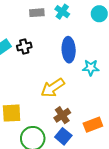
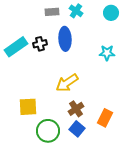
blue ellipse: (69, 50) -> (65, 39), moved
cyan star: (91, 68) -> (107, 53), moved
orange rectangle: (93, 125) -> (105, 118), turned -42

